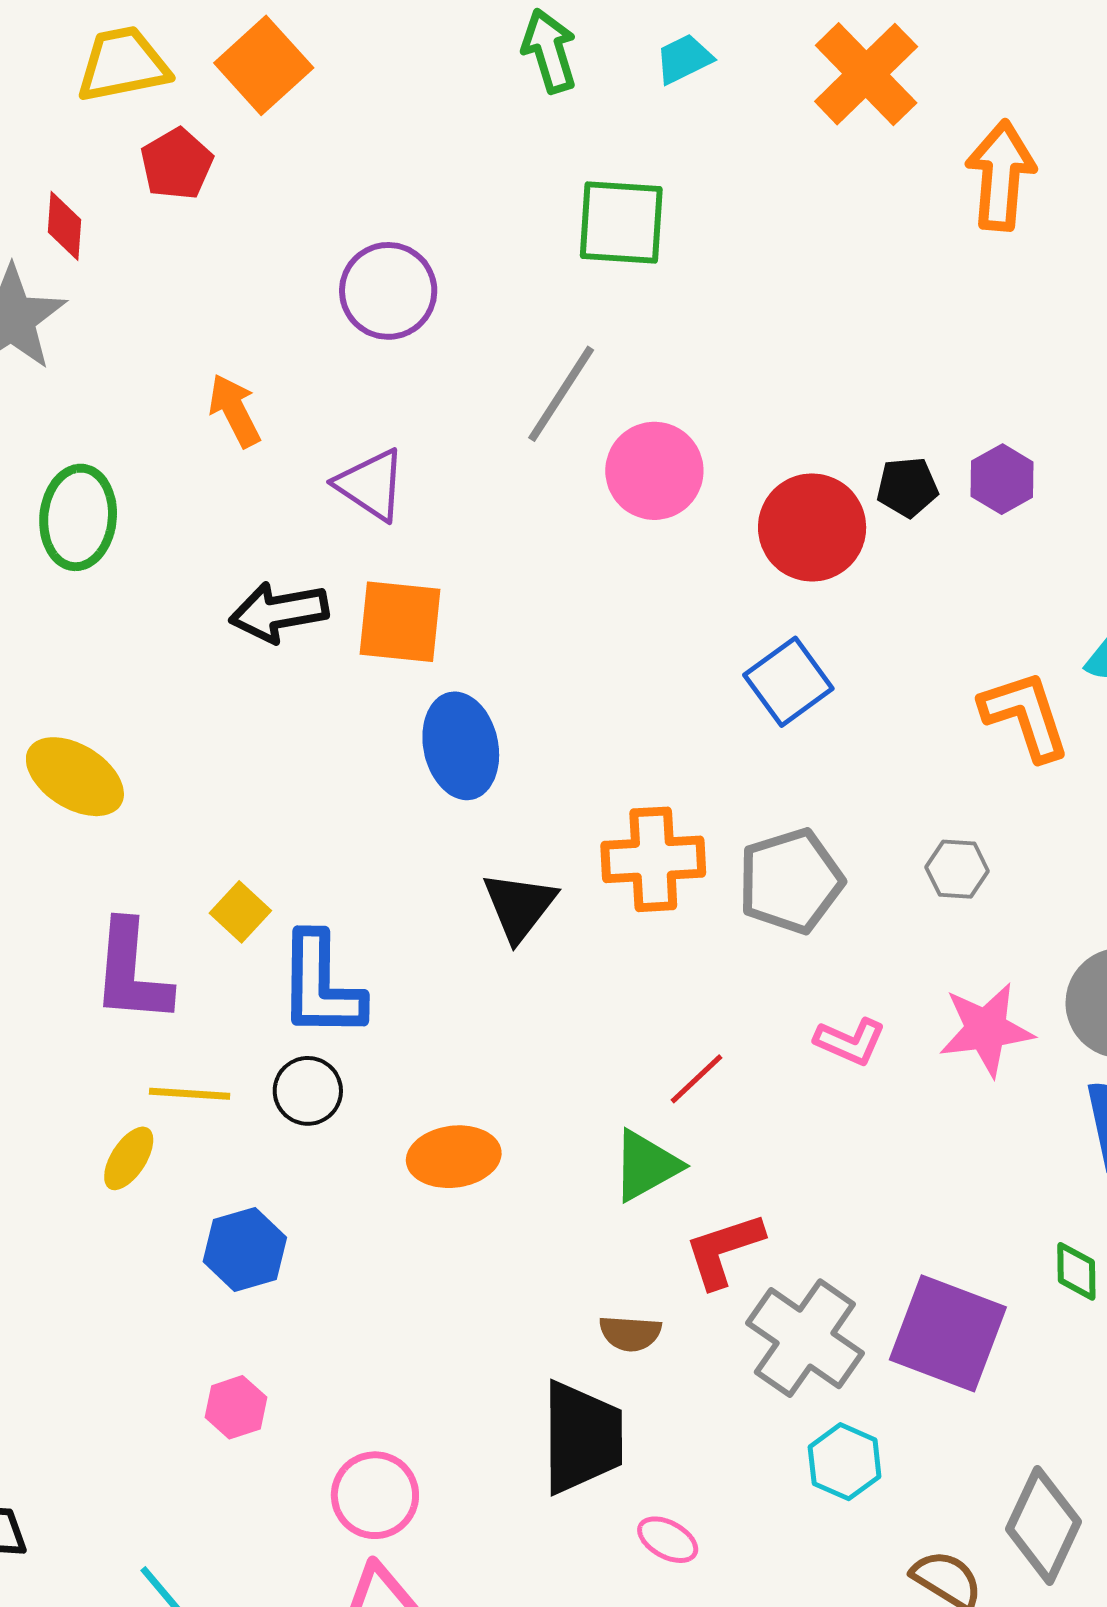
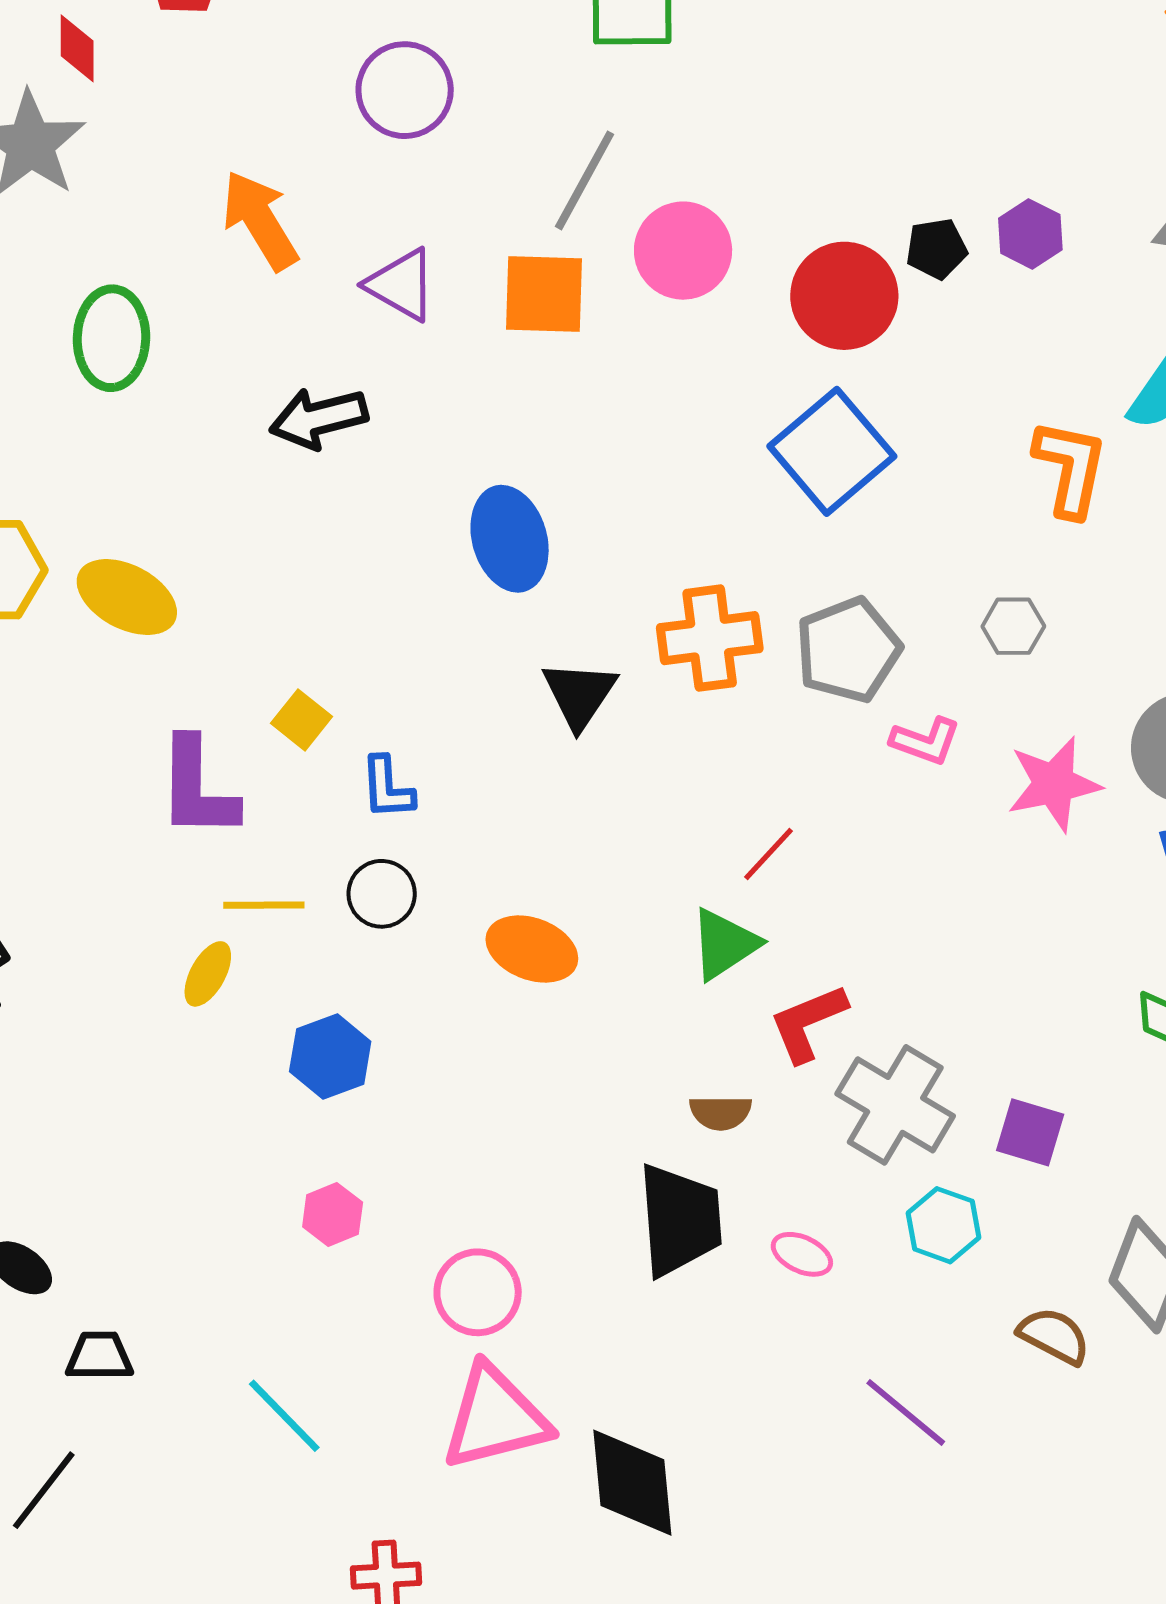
orange arrow: (235, 410) -> (260, 220), size x1.4
orange square: (400, 622) -> (544, 294), moved
blue square: (788, 682) -> (832, 451), size x1.4
orange L-shape: (1025, 716) -> (1070, 468), turned 34
blue L-shape: (321, 986) -> (387, 788), size x0.6
pink L-shape: (850, 1041) -> (925, 741), moved
orange ellipse: (454, 1157) -> (532, 949), turned 32
purple square: (948, 1333) -> (1030, 1132), moved, size x0.6
pink ellipse: (668, 1540) -> (802, 1254), moved

